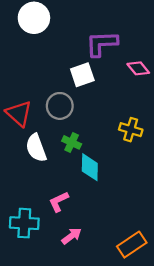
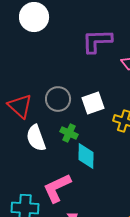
white square: (82, 75) -> (93, 103), moved
pink L-shape: (59, 202) -> (57, 188), size x1.5

